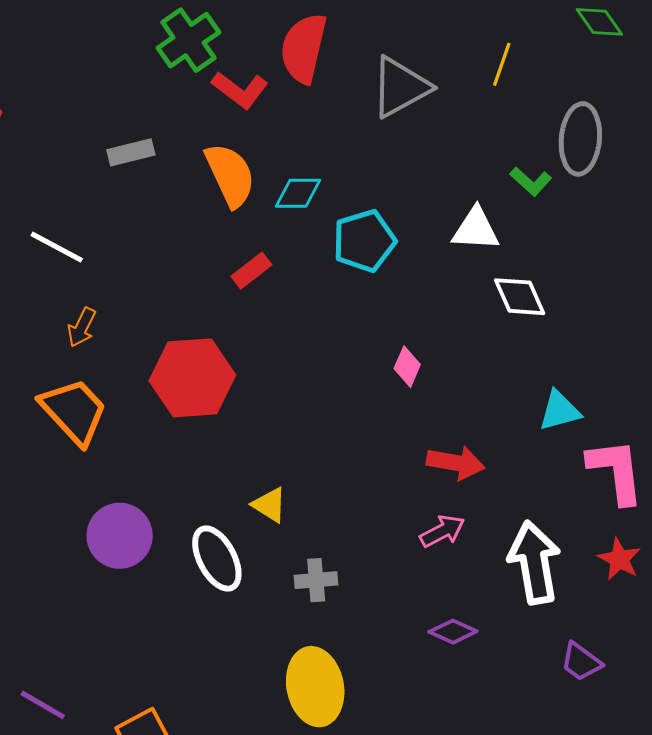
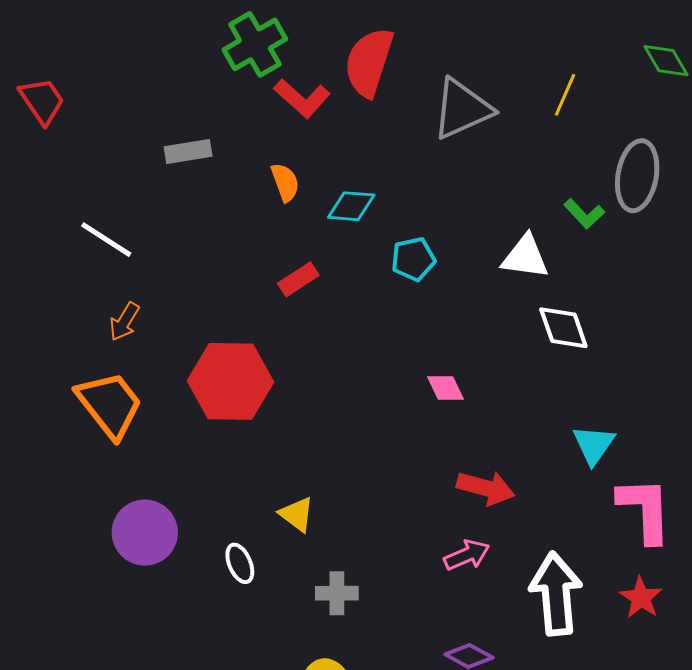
orange semicircle: (230, 175) -> (285, 182), size x0.6
cyan pentagon: (364, 241) -> (413, 259), size x0.7
pink diamond: (407, 367) -> (446, 388), turned -54
cyan triangle: (560, 411) -> (594, 445), turned -45
white ellipse: (217, 559) -> (240, 563), size x0.6

